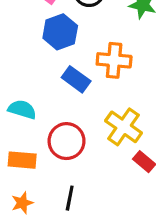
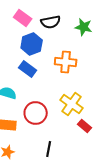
blue rectangle: (76, 79) -> (28, 69), moved
black line: (70, 198) -> (49, 149), moved

